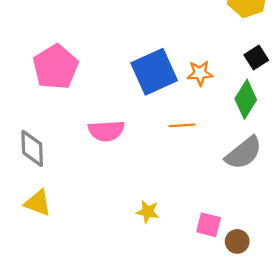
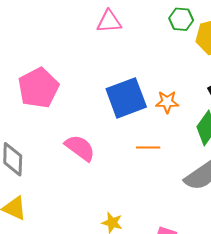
pink semicircle: (106, 131) -> (80, 148), turned -144

